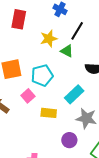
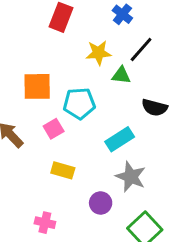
green triangle: (67, 51) -> (121, 75), turned -32
yellow rectangle: (49, 113) -> (63, 170), moved

